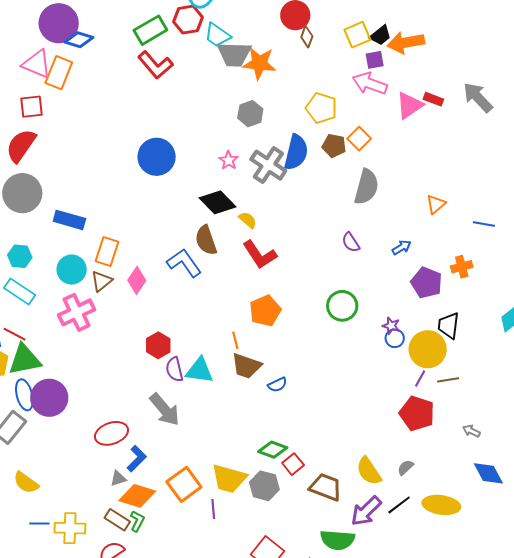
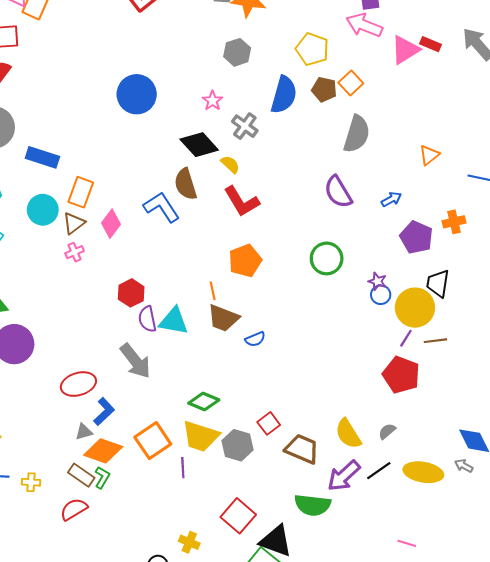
gray cross: (268, 165) -> (245, 126), moved, size x0.7
purple semicircle: (351, 242) -> (338, 192), size x1.5
pink cross: (77, 312) -> (75, 252), moved, size x0.5
gray arrow: (471, 431) -> (464, 466), moved
green diamond: (273, 450) -> (204, 402), moved
yellow cross: (70, 528) -> (31, 482), size x0.6

